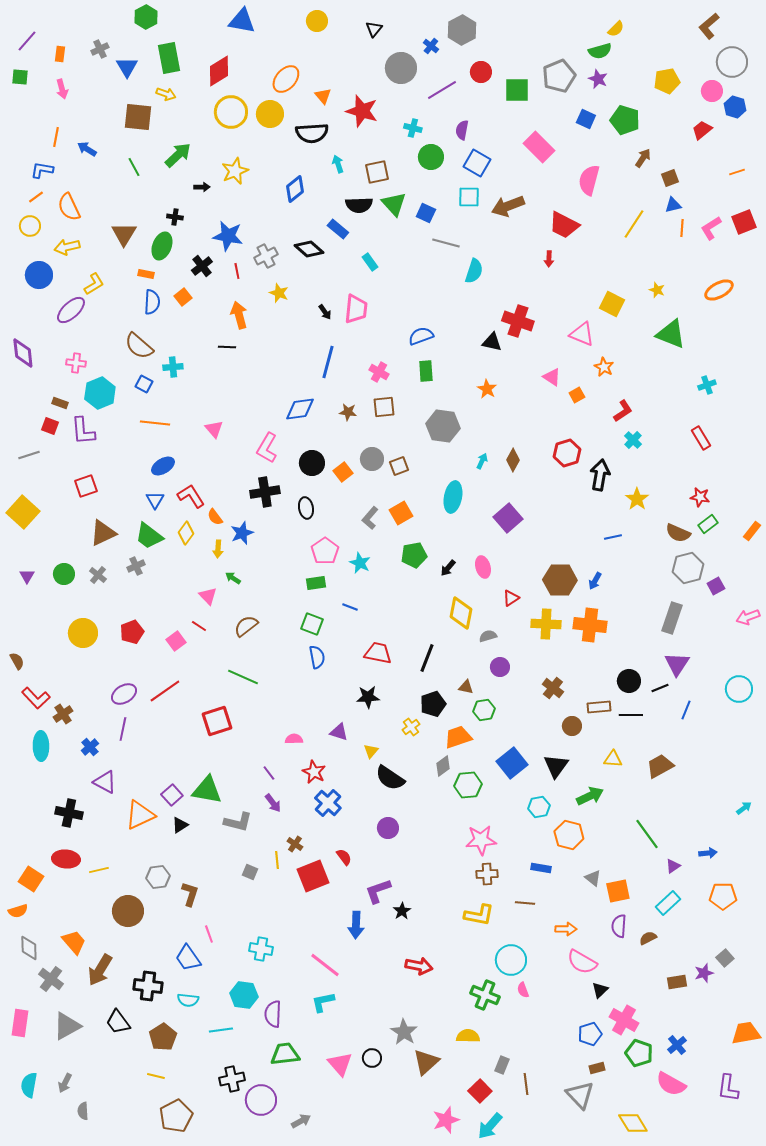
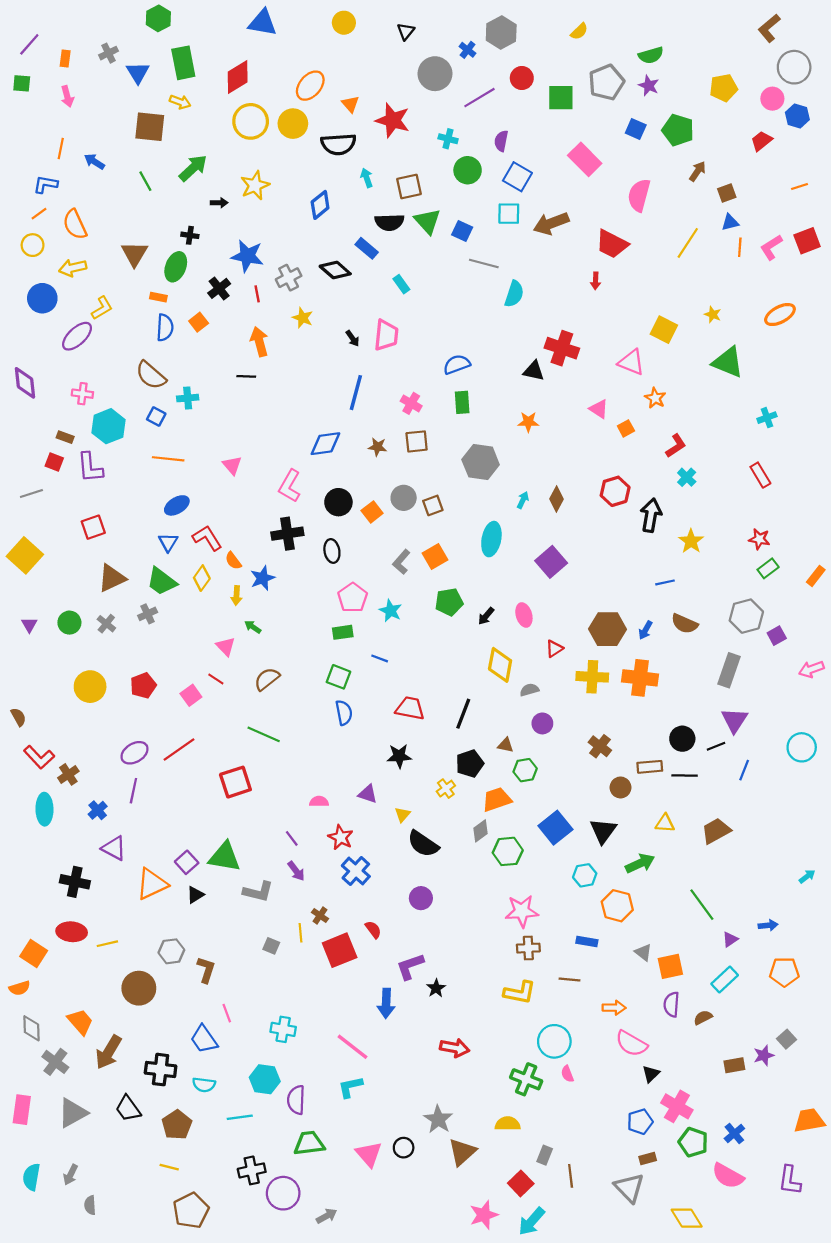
yellow semicircle: (616, 29) -> (579, 31), moved
orange star: (487, 389) -> (528, 422), turned -30
brown semicircle: (678, 533) -> (685, 624), moved

